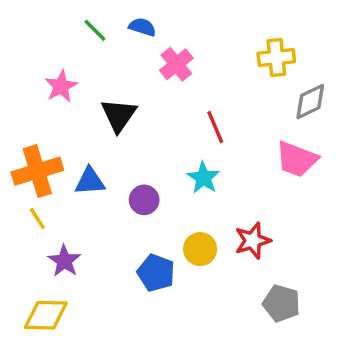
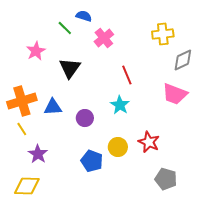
green line: (95, 30) -> (65, 28), moved
red star: (253, 241) -> (149, 142), turned -30

